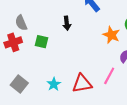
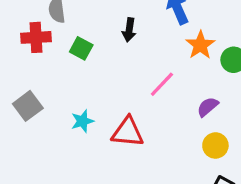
orange star: (111, 35) -> (200, 45), moved
pink line: (109, 76) -> (162, 84), moved

